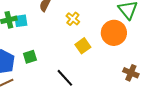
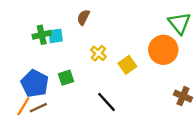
yellow cross: (73, 19) -> (98, 53), moved

